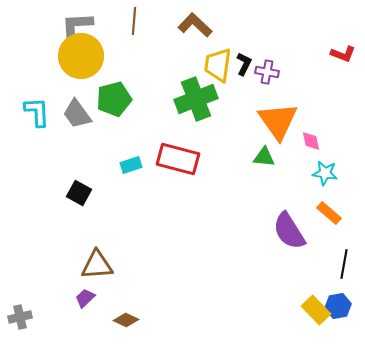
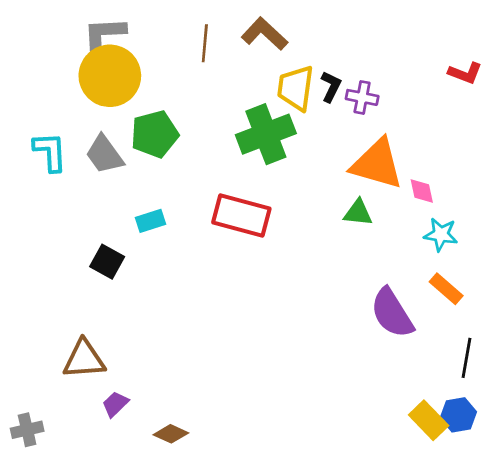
brown line: (134, 21) -> (205, 43), moved
orange triangle: (278, 121) -> (377, 164), turned -39
cyan rectangle: (131, 165) -> (151, 221), moved
brown triangle: (97, 265) -> (84, 359), moved

